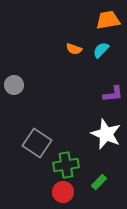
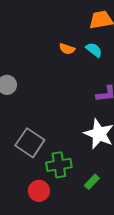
cyan semicircle: (101, 50) -> (94, 50), turned 84
red circle: (63, 192) -> (39, 191), moved

